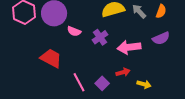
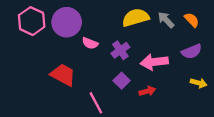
orange semicircle: (161, 11) -> (192, 20), turned -64
purple square: (102, 83) -> (122, 81), moved
yellow arrow: (144, 84) -> (199, 83), moved

